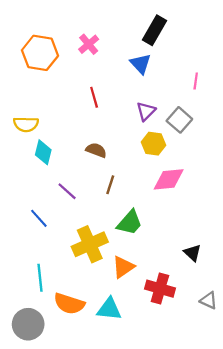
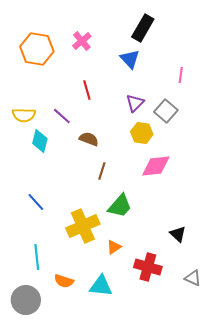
purple line: (67, 191) -> (62, 116), moved
orange triangle: (123, 267) -> (114, 247), size x0.7
orange semicircle: (69, 304) -> (64, 281), size x0.7

